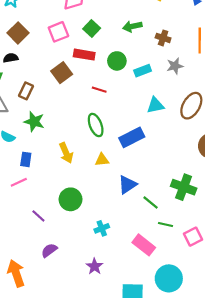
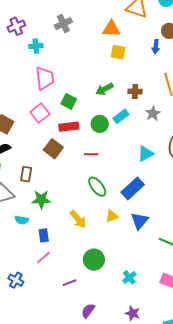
cyan rectangle: (143, 71) -> (121, 116), moved
blue triangle: (127, 185) -> (140, 221), moved
purple line: (38, 216) -> (70, 283), turned -48

